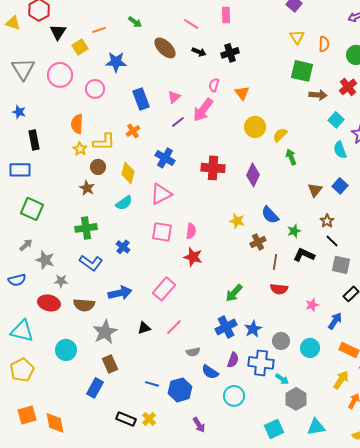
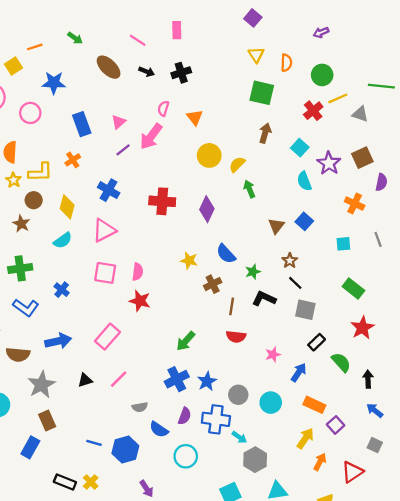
brown arrow: (318, 95) -> (265, 133), moved, turned -78

